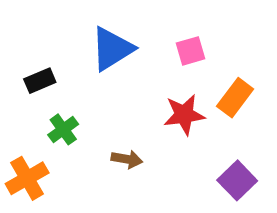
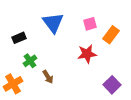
blue triangle: (112, 49) -> (53, 23), turned -35
orange rectangle: (235, 98) -> (111, 35), moved
brown arrow: (127, 159) -> (48, 77), moved, turned 48

